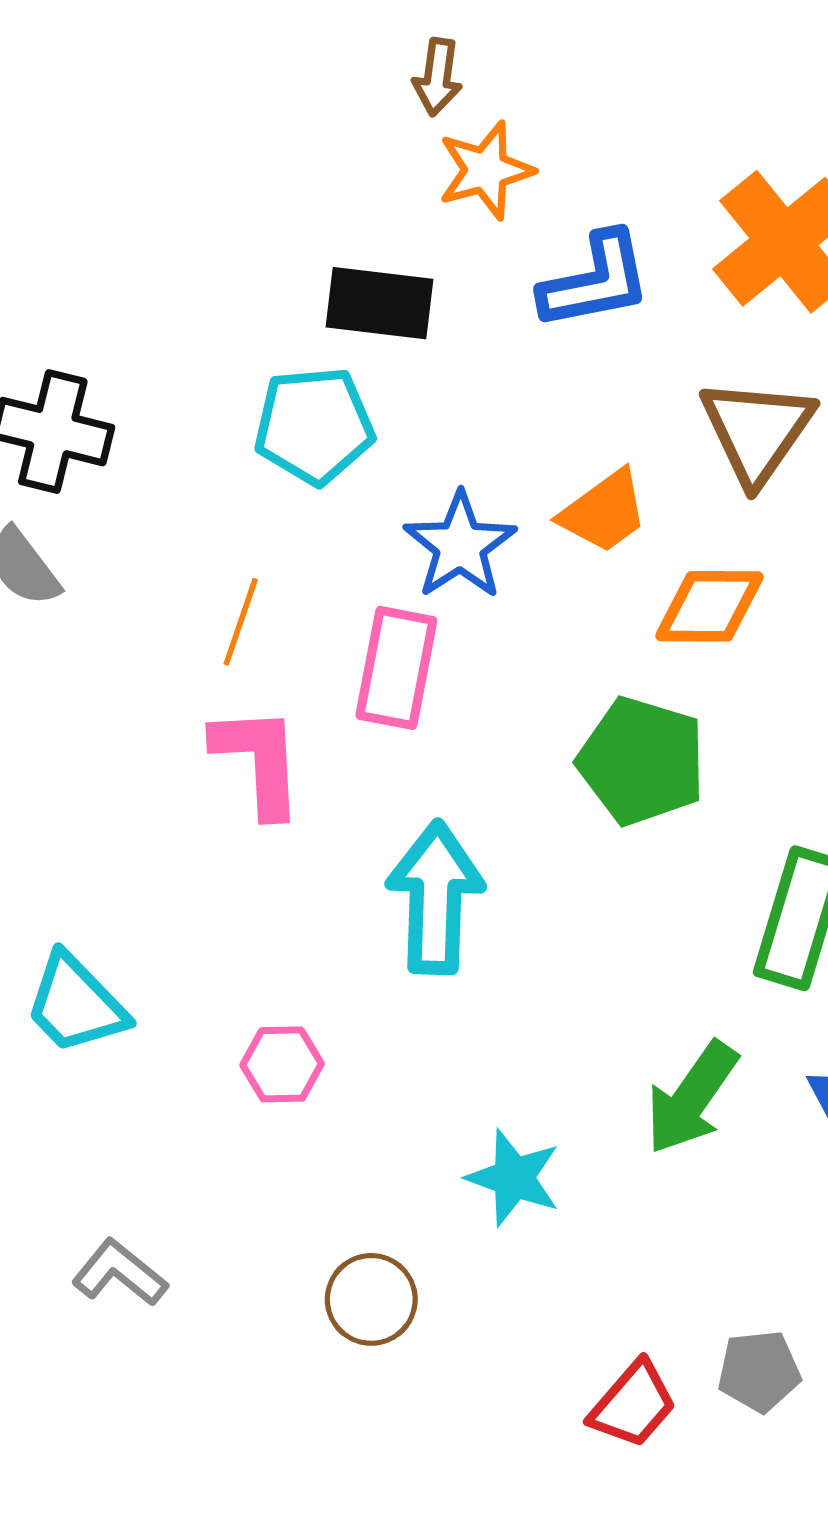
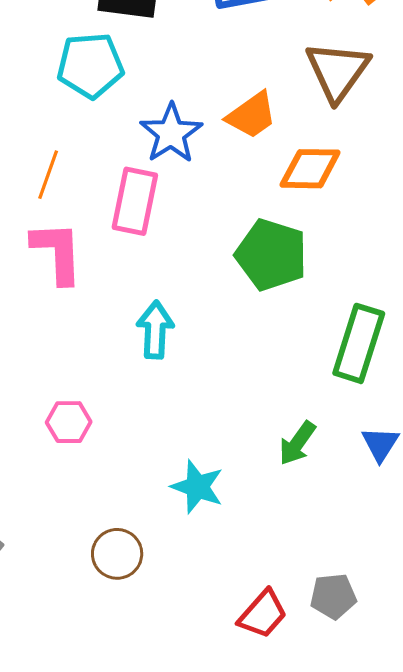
cyan arrow: (435, 898) -> (155, 330), size x0.7
green arrow: (692, 1098) -> (297, 443), size x0.7

